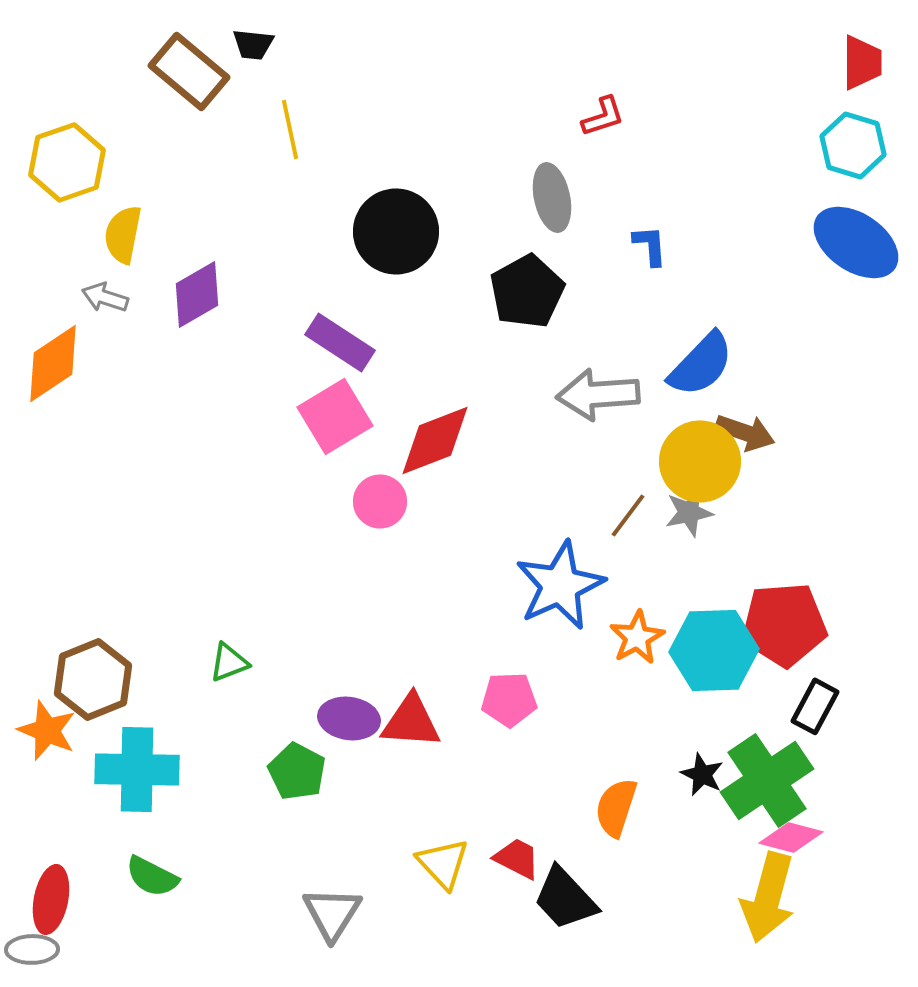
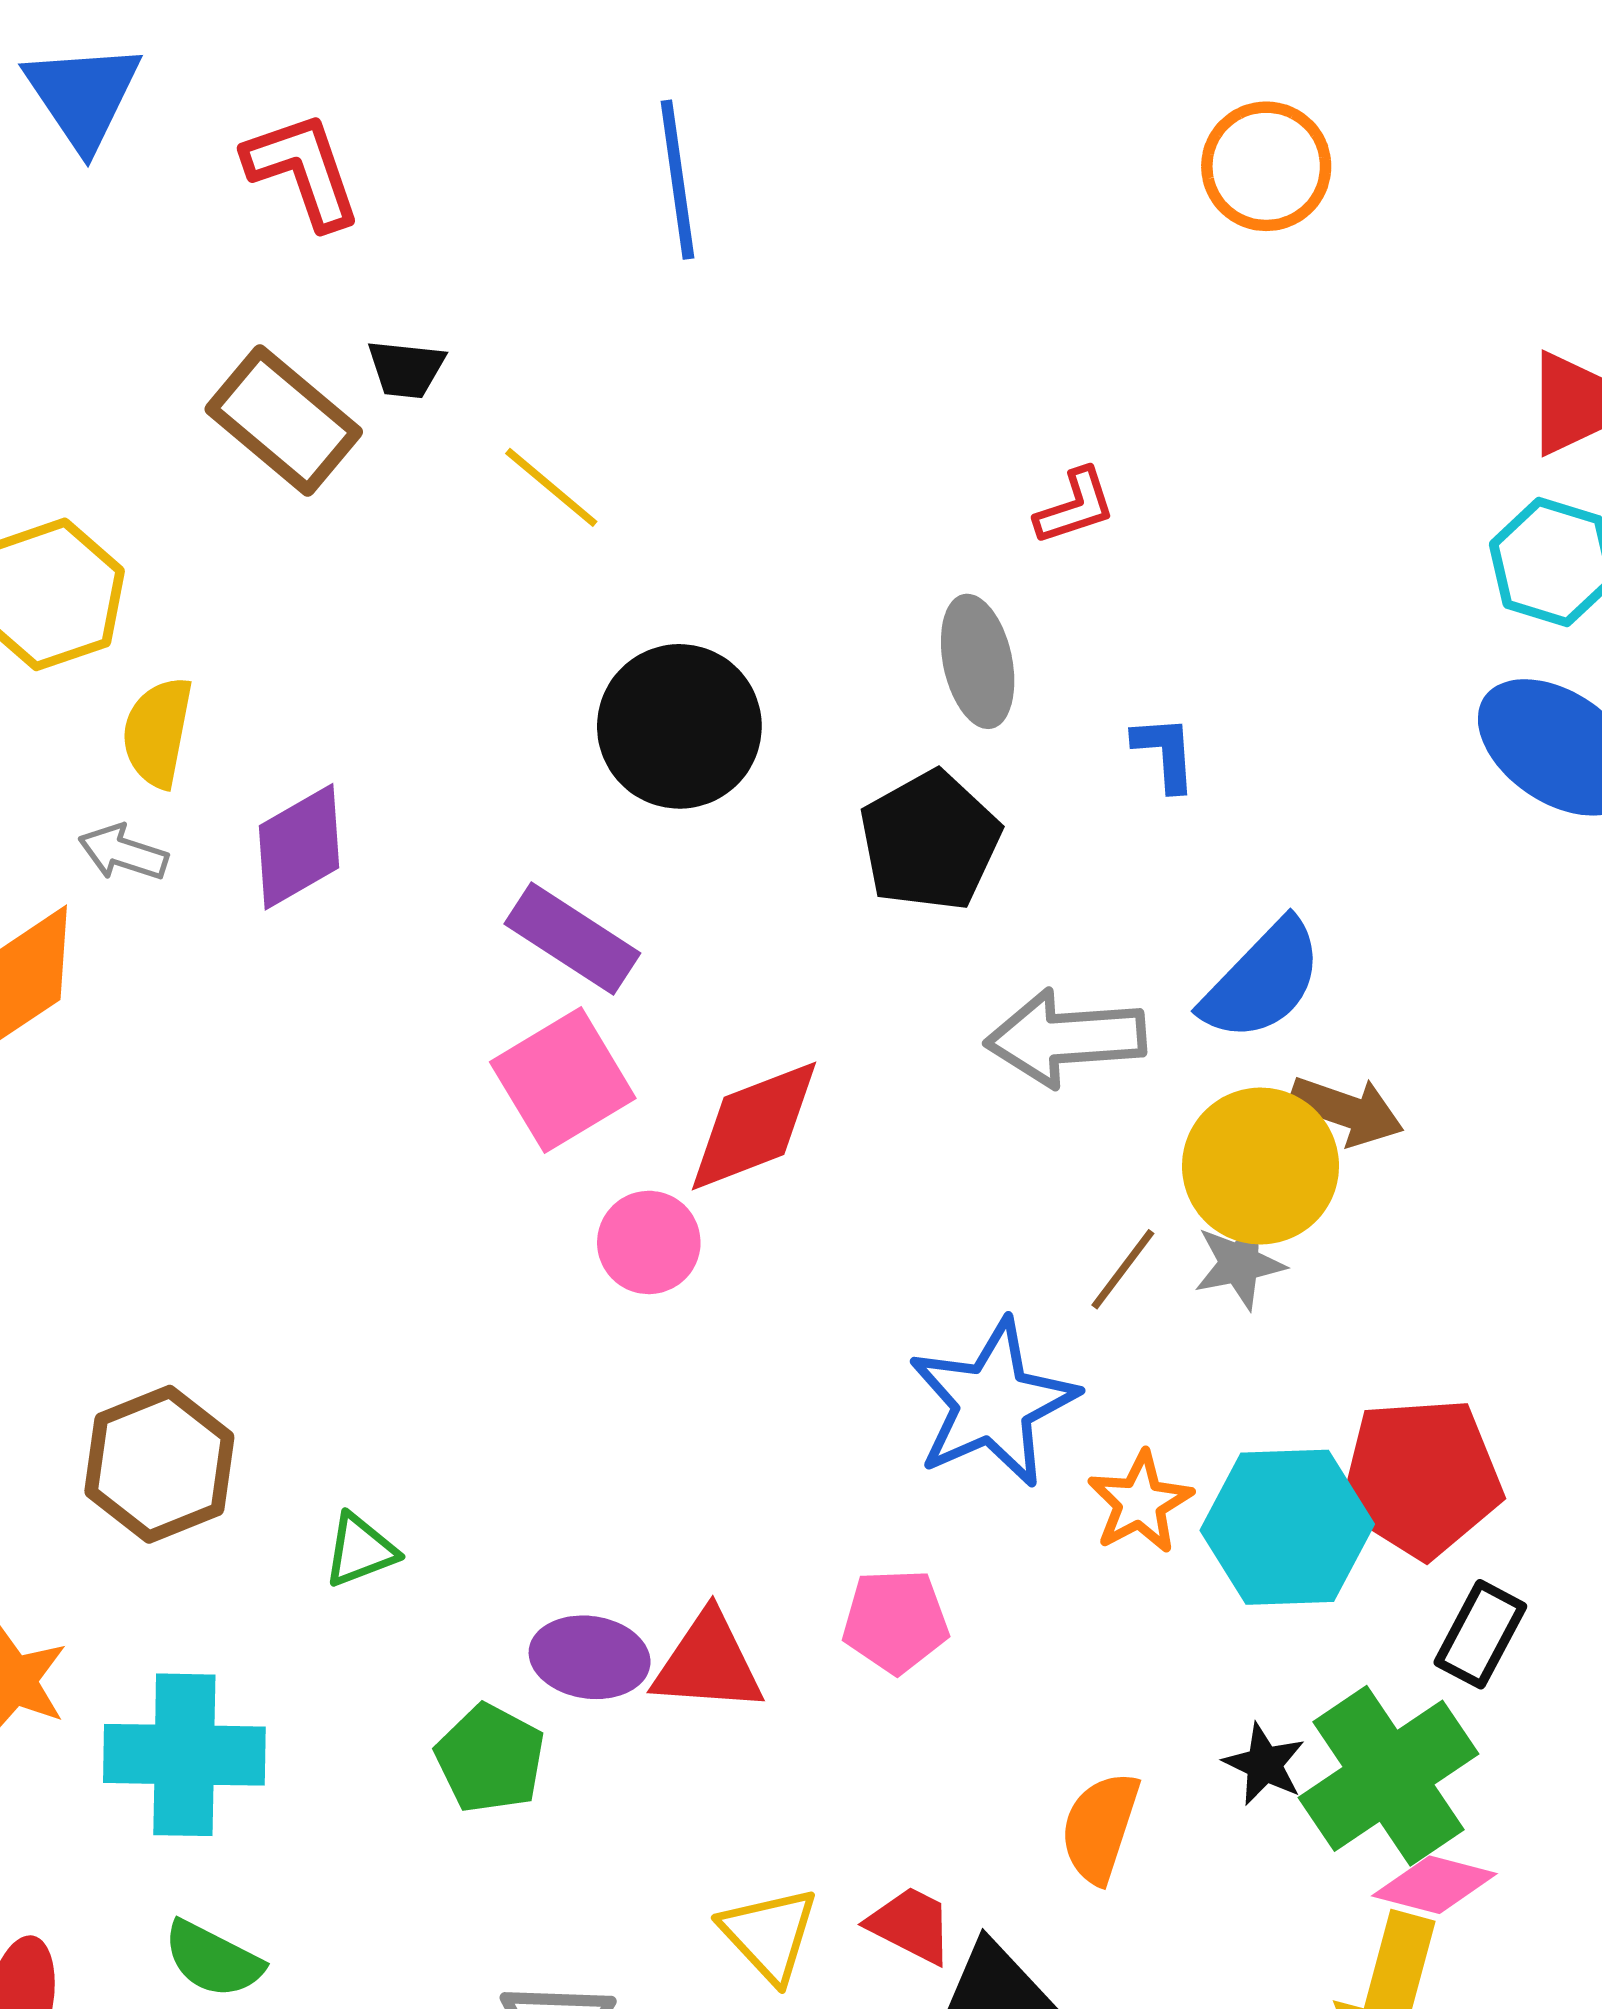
yellow line: (290, 129) -> (551, 487), moved, turned -38
brown hexagon: (93, 679) -> (159, 1464), moved

